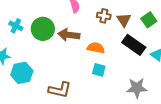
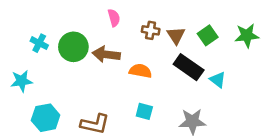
cyan square: (99, 70) -> (144, 111), moved
cyan hexagon: (22, 73) -> (46, 118), moved

